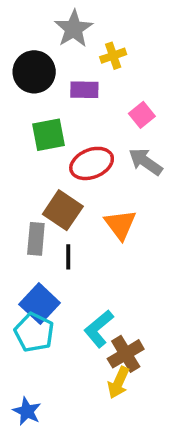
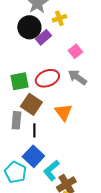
black circle: (34, 72) -> (29, 27), moved
purple rectangle: (84, 90) -> (43, 37), turned -42
green square: (48, 135) -> (19, 81), moved
blue square: (40, 304) -> (33, 156), moved

